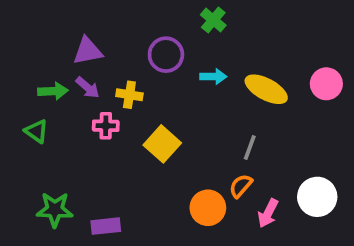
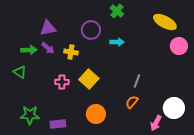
yellow ellipse: (266, 89) -> (165, 22), moved
pink cross: (106, 126) -> (62, 82), moved
orange circle: (208, 208) -> (96, 114), moved
pink arrow: (268, 213) -> (156, 123), moved

